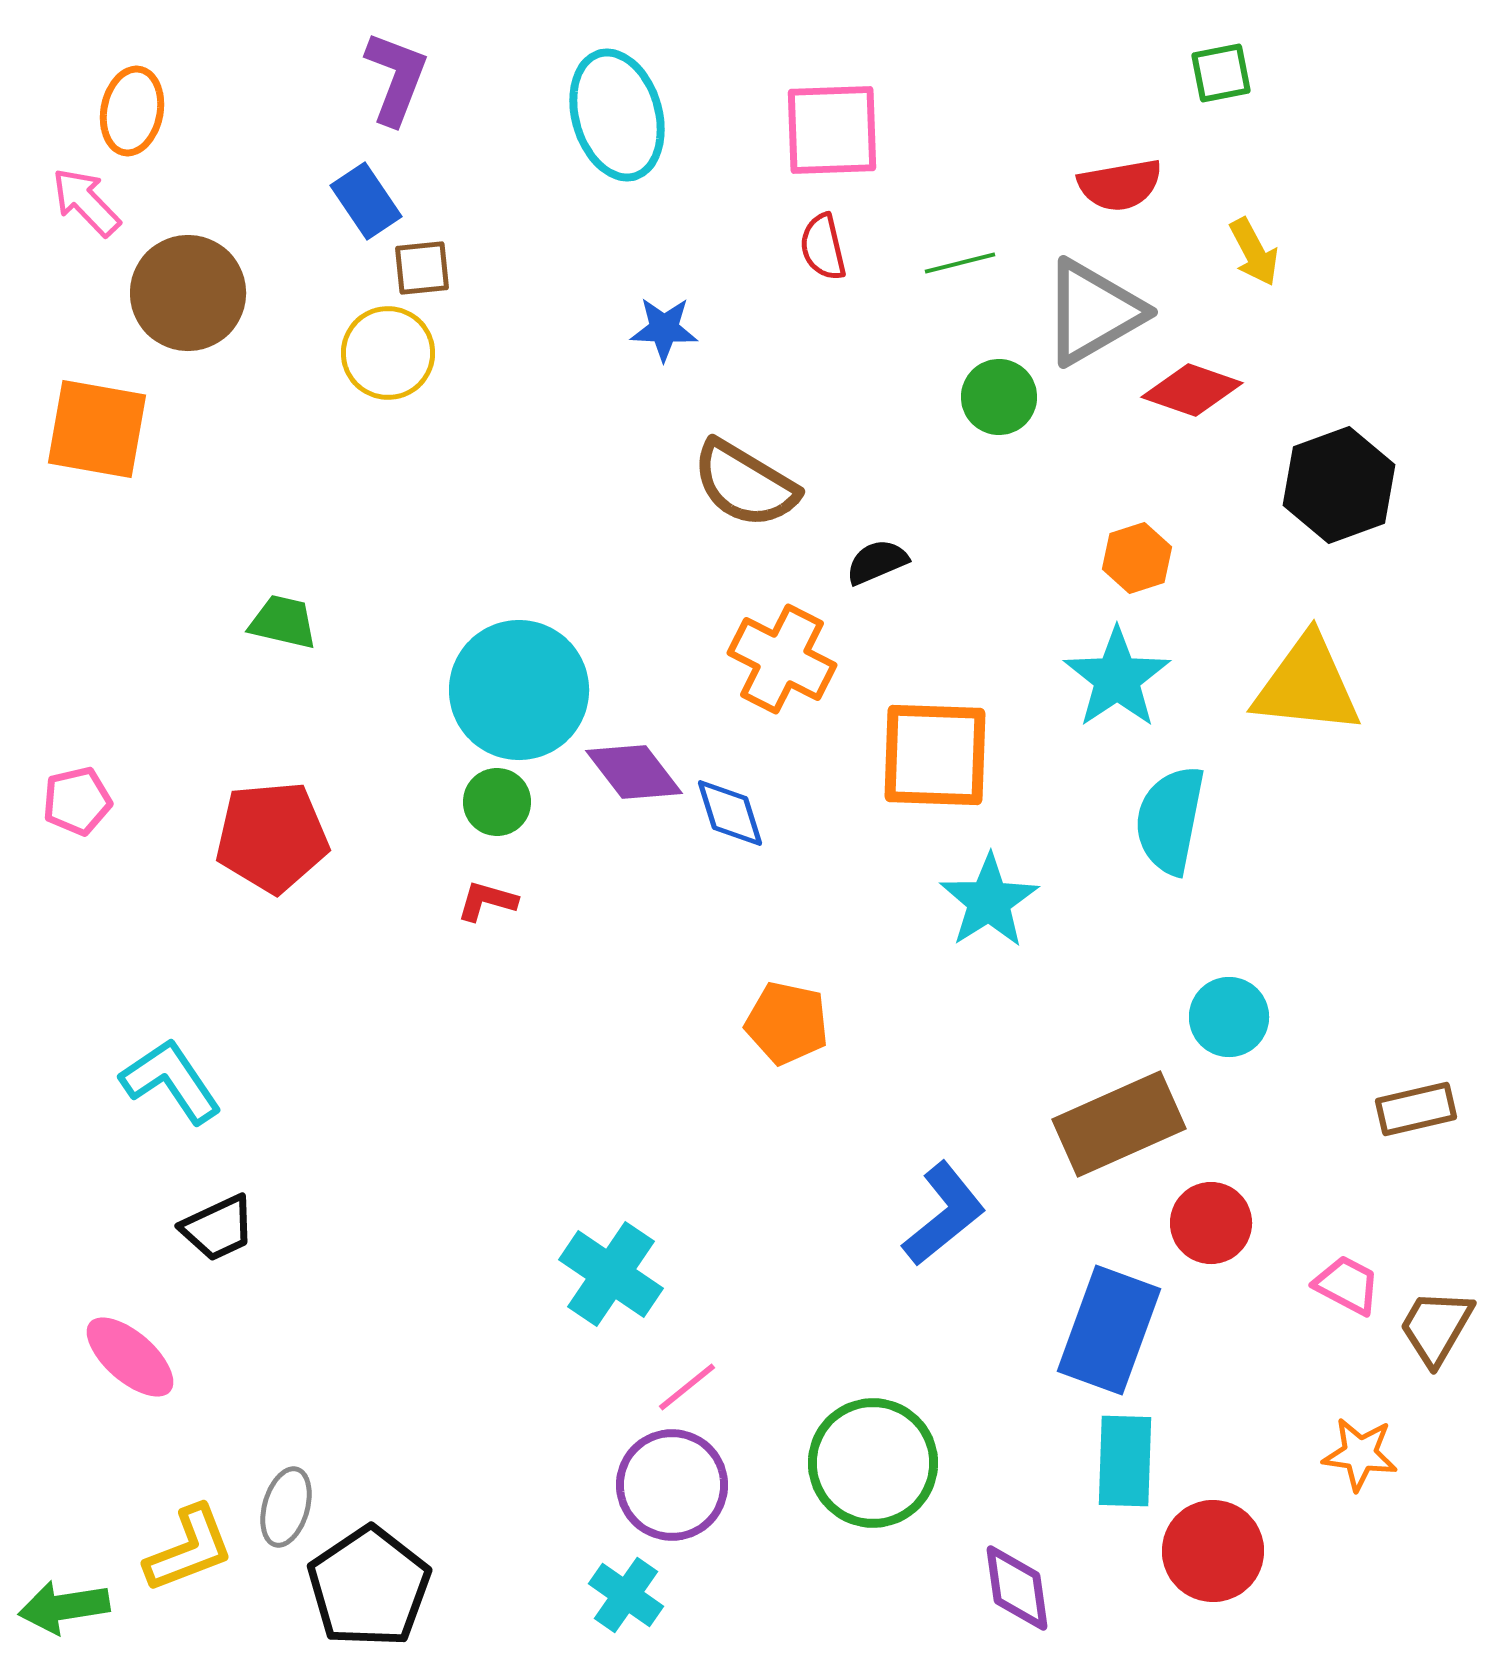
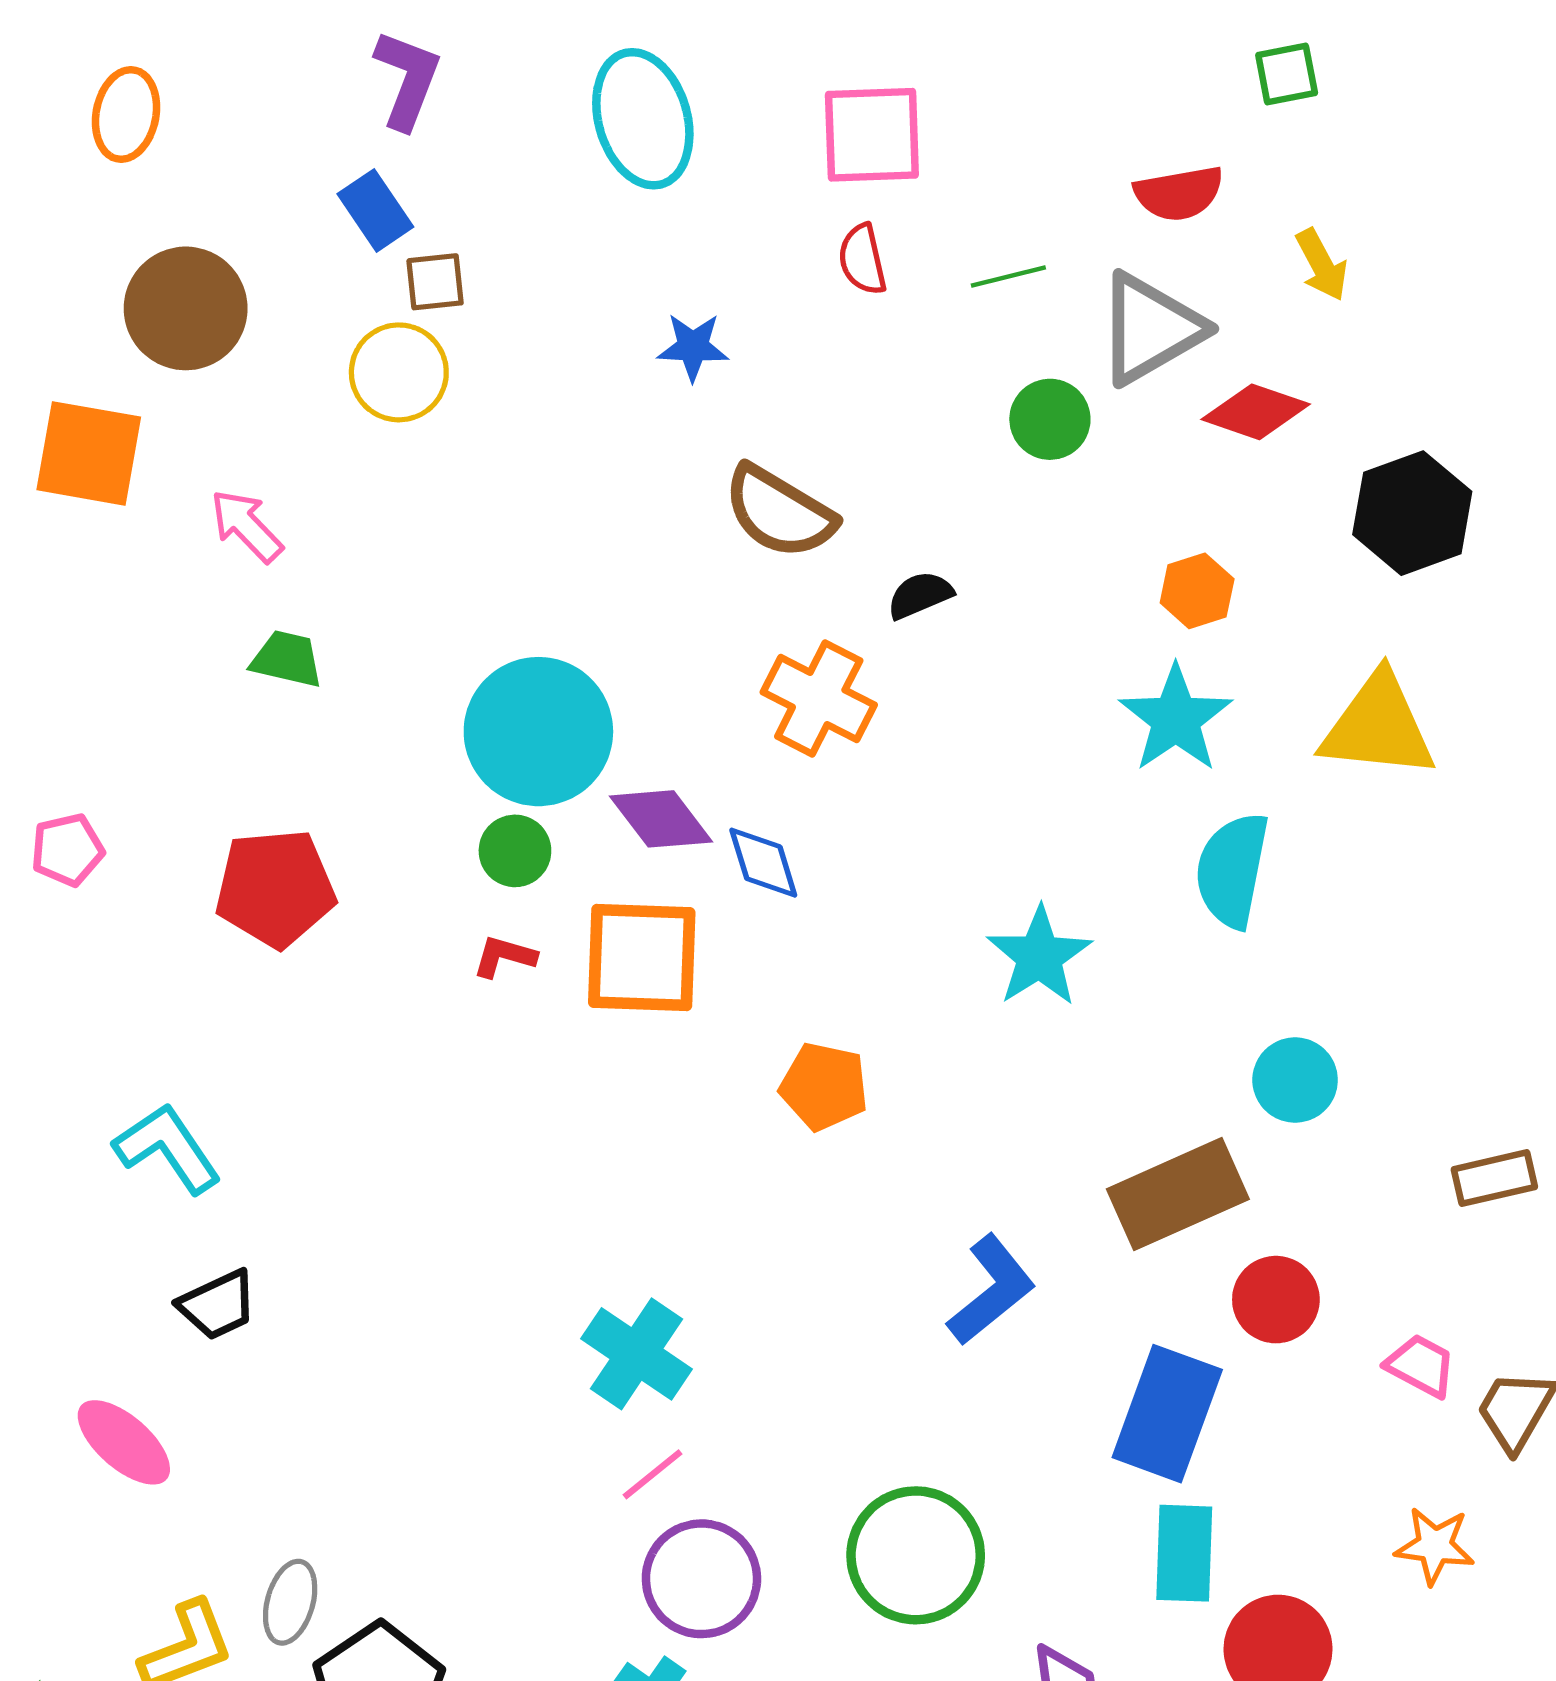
pink arrow: (86, 202) -> (246, 526), moved
orange square: (935, 755) -> (642, 957), moved
pink line: (687, 1387) -> (652, 1474), moved

